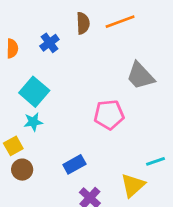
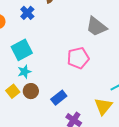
cyan square: (34, 92) -> (22, 50), turned 30
brown circle: (22, 170) -> (31, 91), moved

